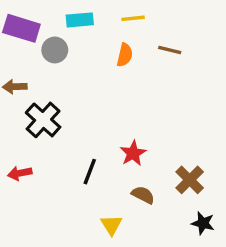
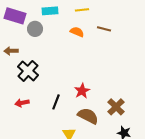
orange semicircle: (125, 55) -> (77, 32), turned -80
red arrow: (20, 173) -> (22, 103), moved
brown semicircle: (143, 195) -> (88, 116), size x1.5

